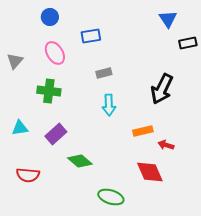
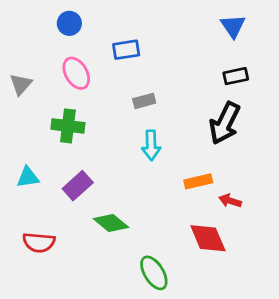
black rectangle: (188, 43) -> (236, 76), moved
green ellipse: (111, 197) -> (154, 273), turned 40

